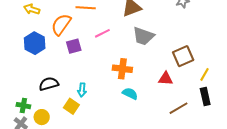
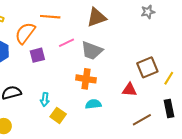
gray trapezoid: (143, 36) -> (92, 51), moved
yellow line: (205, 74) -> (169, 78), moved
cyan semicircle: (130, 94) -> (93, 104), turned -35
yellow square: (71, 106) -> (58, 115), moved

